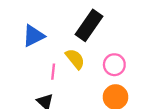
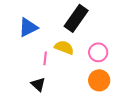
yellow semicircle: (75, 59) -> (64, 47), turned -30

